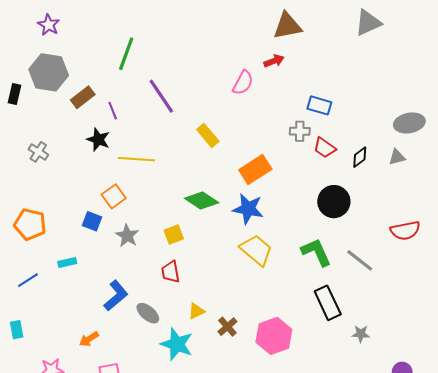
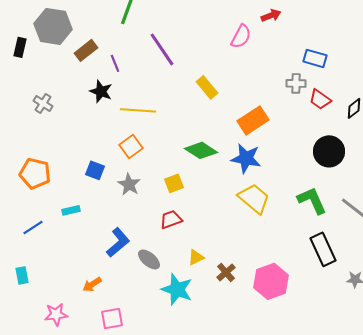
orange square: (114, 196) -> (131, 146), moved
red trapezoid: (171, 272) -> (171, 219), turned 80

